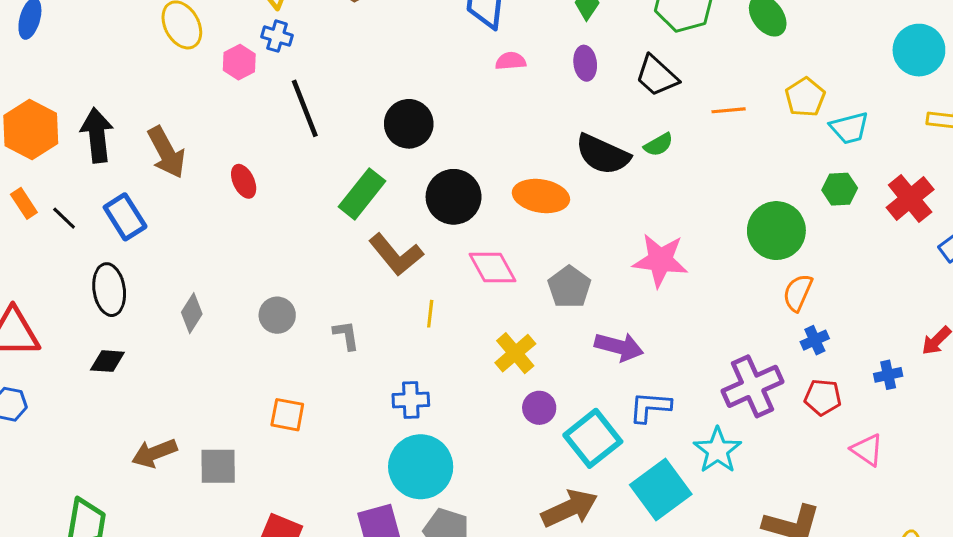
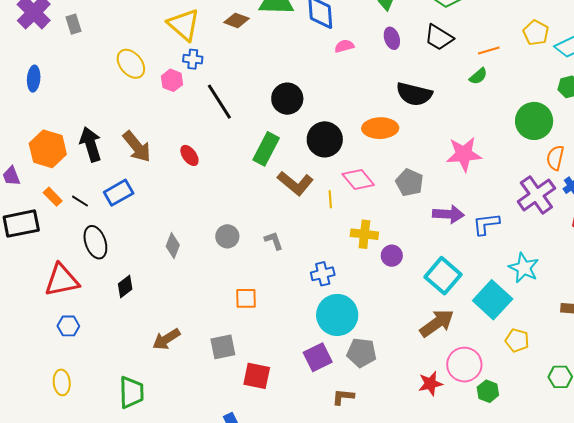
green semicircle: (658, 145) -> (478, 76), moved
blue rectangle: (125, 217) -> (119, 193), turned -76
black ellipse: (109, 290) -> (95, 242), moved
yellow line: (430, 314) -> (330, 199), moved
yellow cross: (515, 353) -> (364, 234), moved, turned -32
black diamond: (107, 361) -> (125, 287), turned -30
purple cross: (753, 386) -> (536, 195), moved
blue L-shape: (650, 407) -> (486, 224), moved
purple circle: (539, 408) -> (392, 256), moved
gray square: (218, 466) -> (223, 347), moved

